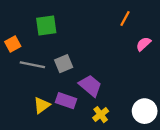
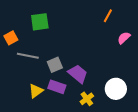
gray square: (64, 64) -> (55, 65), moved
white circle: (145, 111) -> (116, 89), moved

